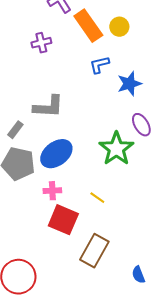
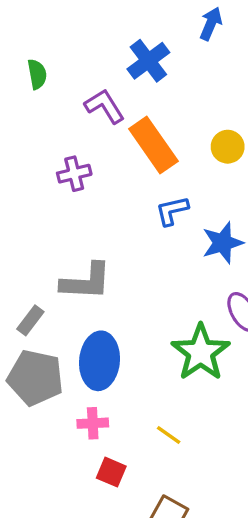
yellow circle: (119, 27) -> (228, 147), moved
blue ellipse: (56, 154) -> (99, 361), turned -48
red square: (63, 220) -> (111, 472), size x0.6

